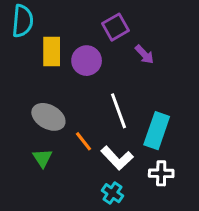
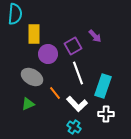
purple square: (115, 27) -> (73, 46), moved
purple circle: (87, 61) -> (48, 54), moved
green triangle: (42, 158) -> (28, 104), turned 40

